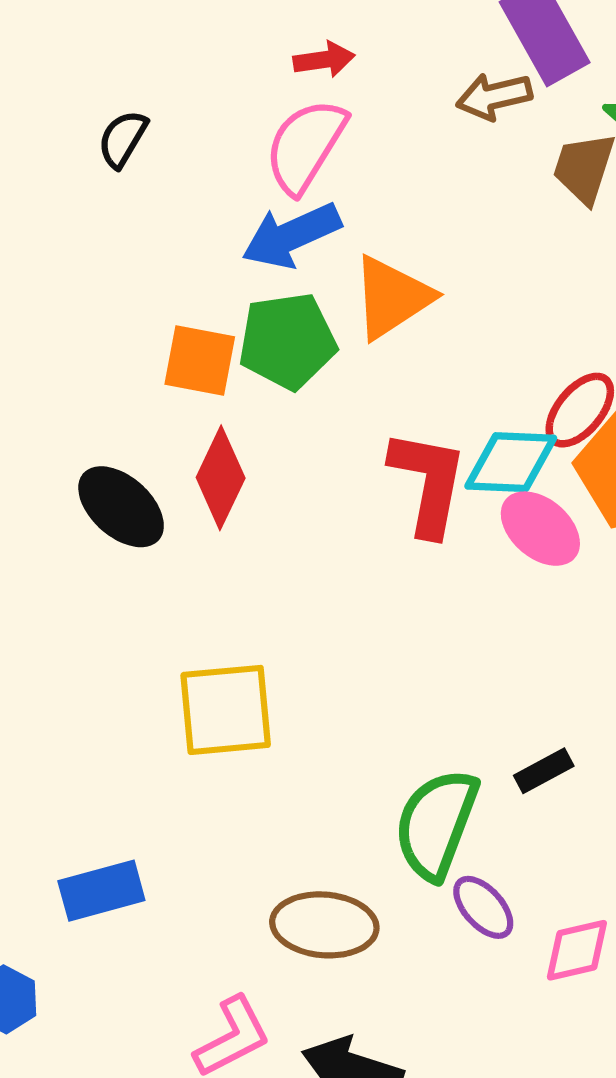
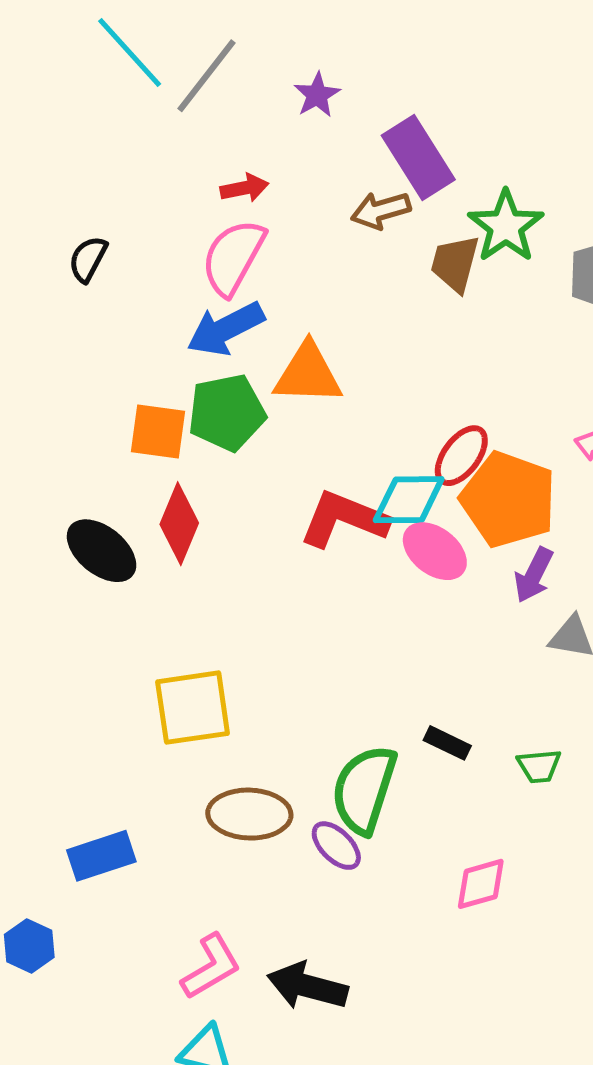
orange triangle: (392, 297) -> (308, 374), turned 38
red L-shape: (428, 483) -> (344, 519), turned -76
black rectangle: (544, 771) -> (447, 743), turned 57
purple ellipse: (483, 907) -> (336, 846), moved
brown ellipse: (324, 925) -> (249, 814), moved

